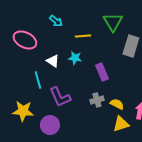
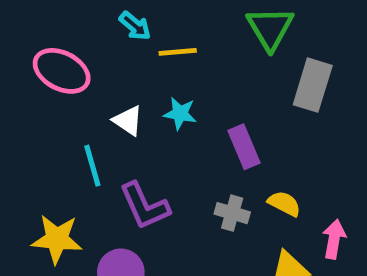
yellow line: (83, 36) -> (178, 52), moved
gray cross: (97, 100) -> (232, 213), turned 32
yellow semicircle: (117, 104) -> (284, 204), moved

